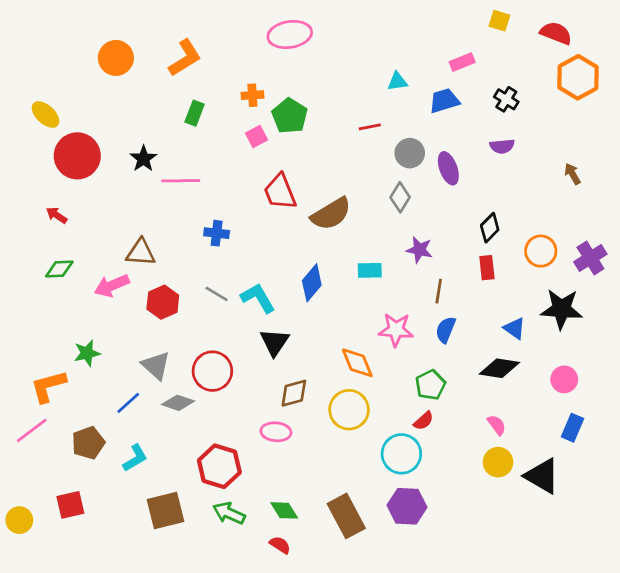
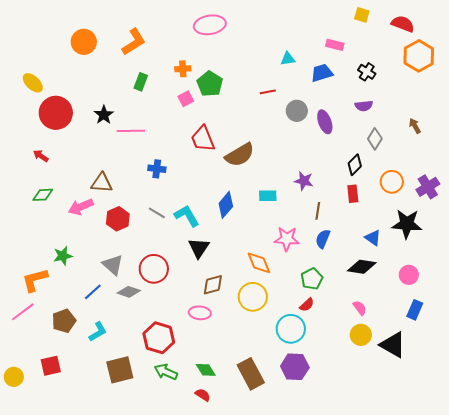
pink rectangle: (462, 62) -> (335, 45), turned 36
gray diamond: (400, 197) -> (375, 139), moved

